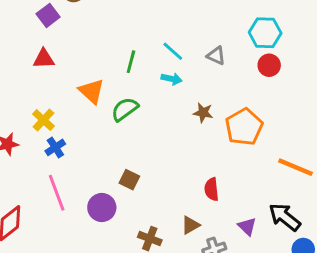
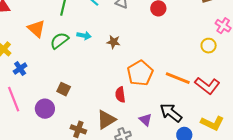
cyan arrow: (172, 79) -> (84, 36), moved
orange pentagon: (244, 127) -> (140, 73), moved
blue cross: (55, 147) -> (20, 69), moved
brown triangle: (190, 225) -> (106, 120), size x1.5

